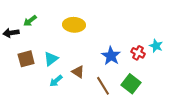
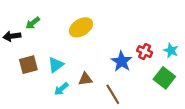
yellow ellipse: (74, 25) -> (81, 27), turned -35
red cross: (138, 53) -> (145, 52), moved
brown triangle: (78, 72) -> (85, 79), turned -40
green square: (131, 84) -> (164, 78), moved

